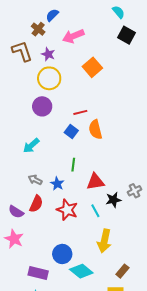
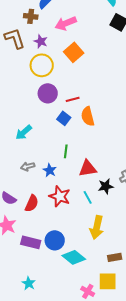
brown cross: (38, 29) -> (31, 16), turned -32
orange square: (92, 67) -> (74, 52), moved
purple circle: (42, 106) -> (48, 93), moved
gray arrow: (35, 180) -> (28, 166), turned -40
red semicircle: (36, 204) -> (32, 203), moved
brown rectangle: (122, 271) -> (115, 257), turned 40
purple rectangle: (38, 273) -> (31, 242), moved

